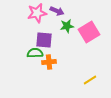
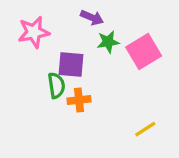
pink star: (37, 13) -> (34, 32), moved
green semicircle: (35, 53) -> (56, 85), turned 84

